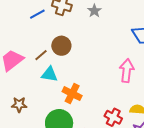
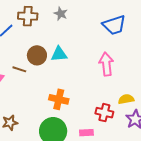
brown line: (41, 55) -> (19, 69), turned 72
cyan triangle: (49, 74) -> (59, 54), moved

